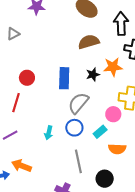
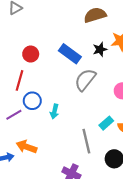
blue rectangle: (64, 78) -> (70, 54), turned -55
blue circle: (74, 128) -> (32, 101), moved
cyan rectangle: (100, 132) -> (106, 123), moved

